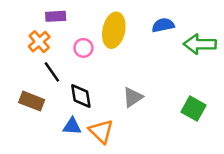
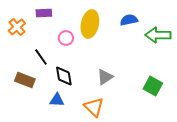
orange cross: (39, 42) -> (17, 27), moved
orange triangle: (101, 131) -> (94, 107), moved

